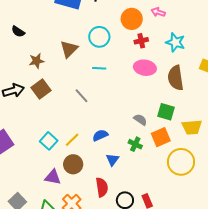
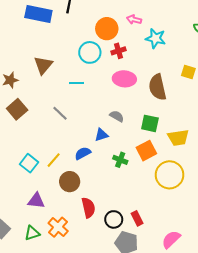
cyan circle: (99, 37) -> (90, 52), moved
cyan star: (175, 42) -> (156, 38), moved
gray semicircle: (140, 120) -> (117, 116), moved
blue triangle: (112, 160) -> (101, 135), moved, turned 40
brown circle: (73, 164) -> (70, 182), moved

